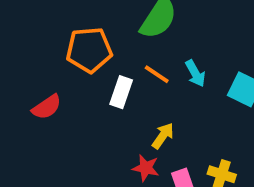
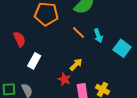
white rectangle: (121, 92) -> (34, 61), moved
red semicircle: (47, 107) -> (19, 39), turned -91

